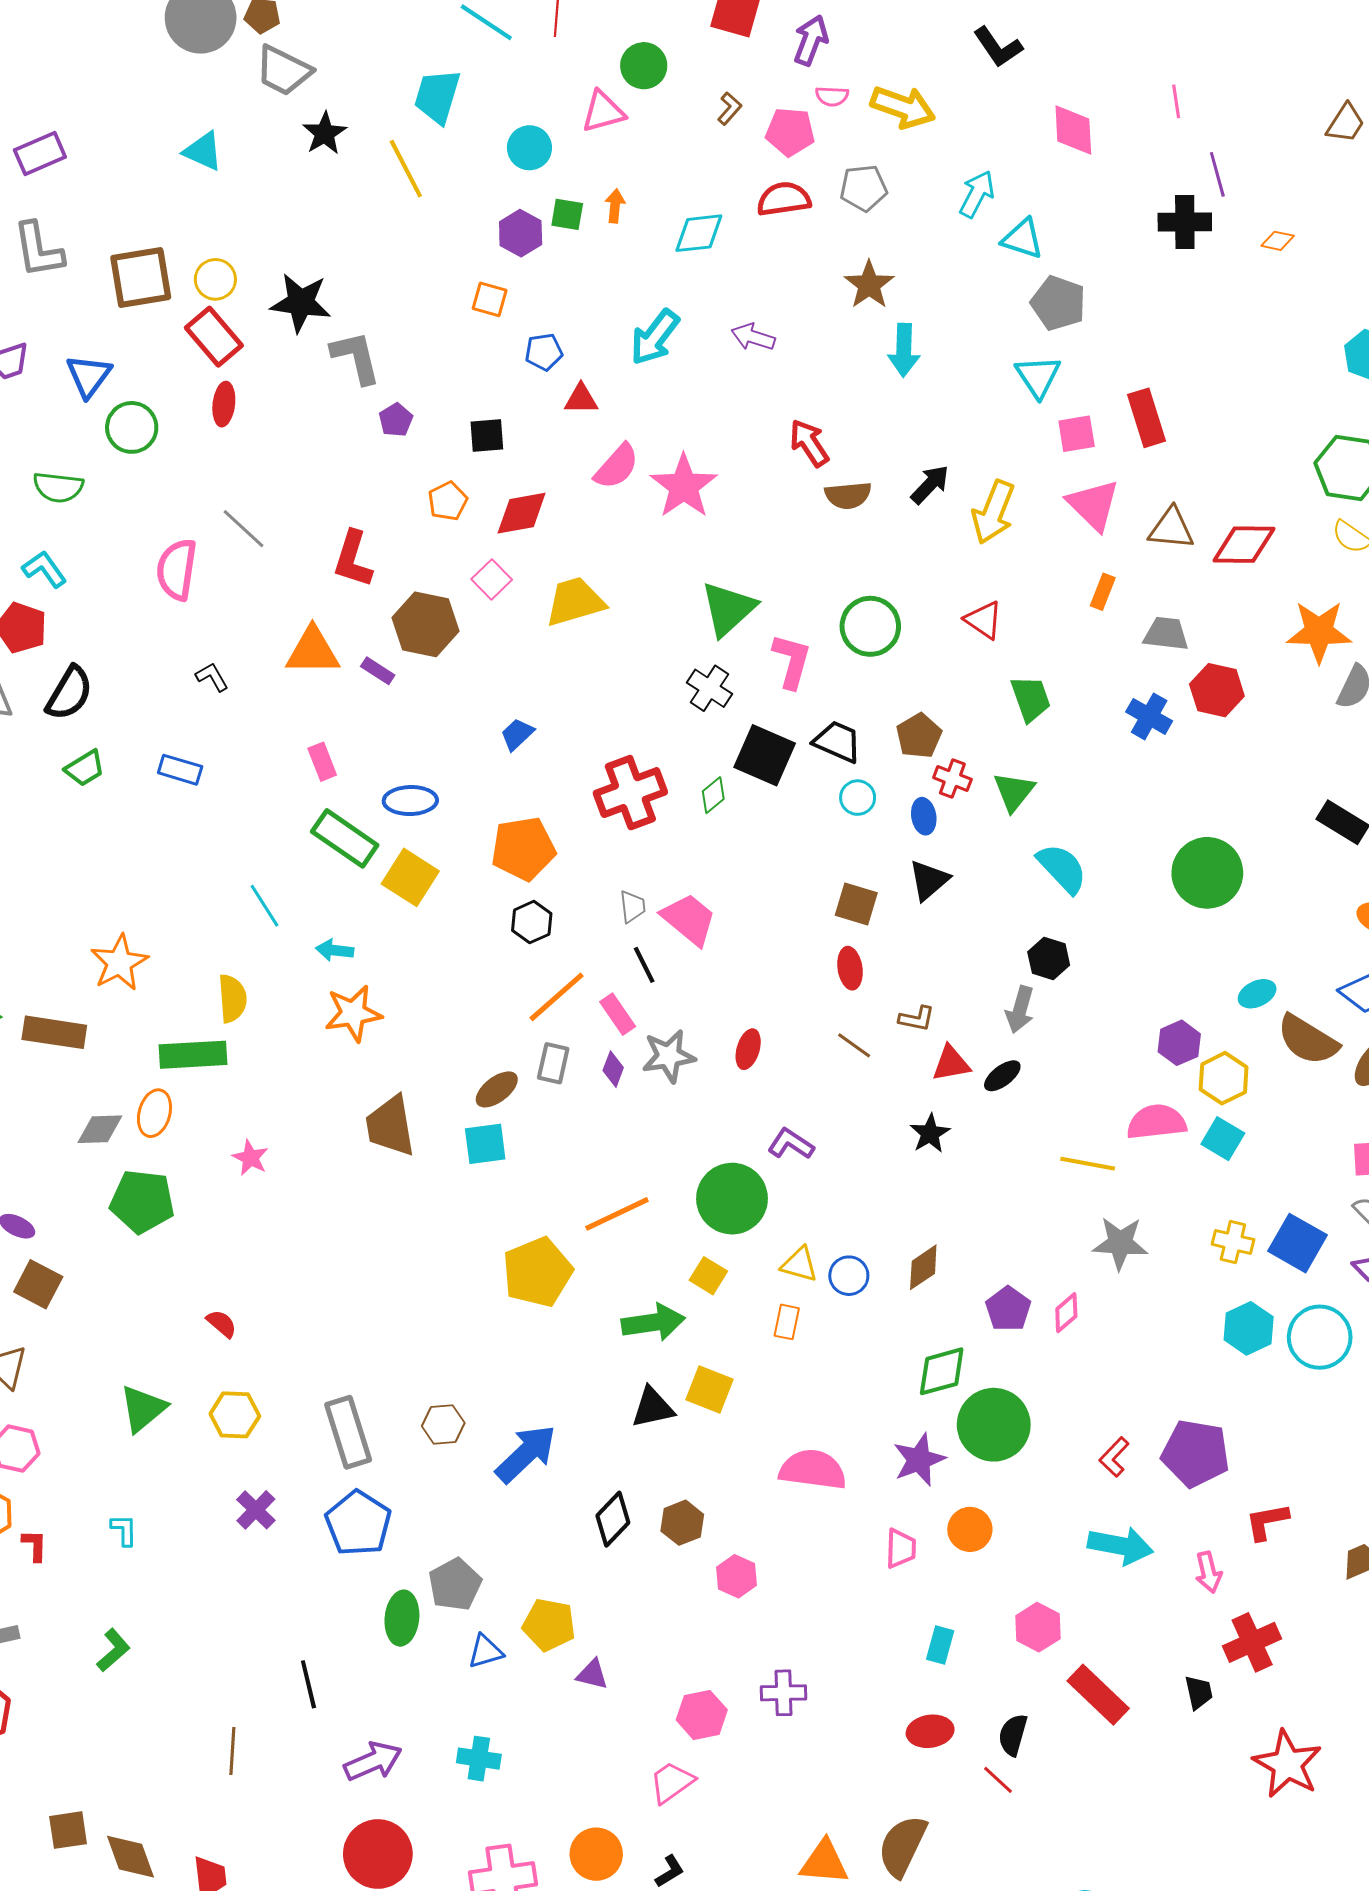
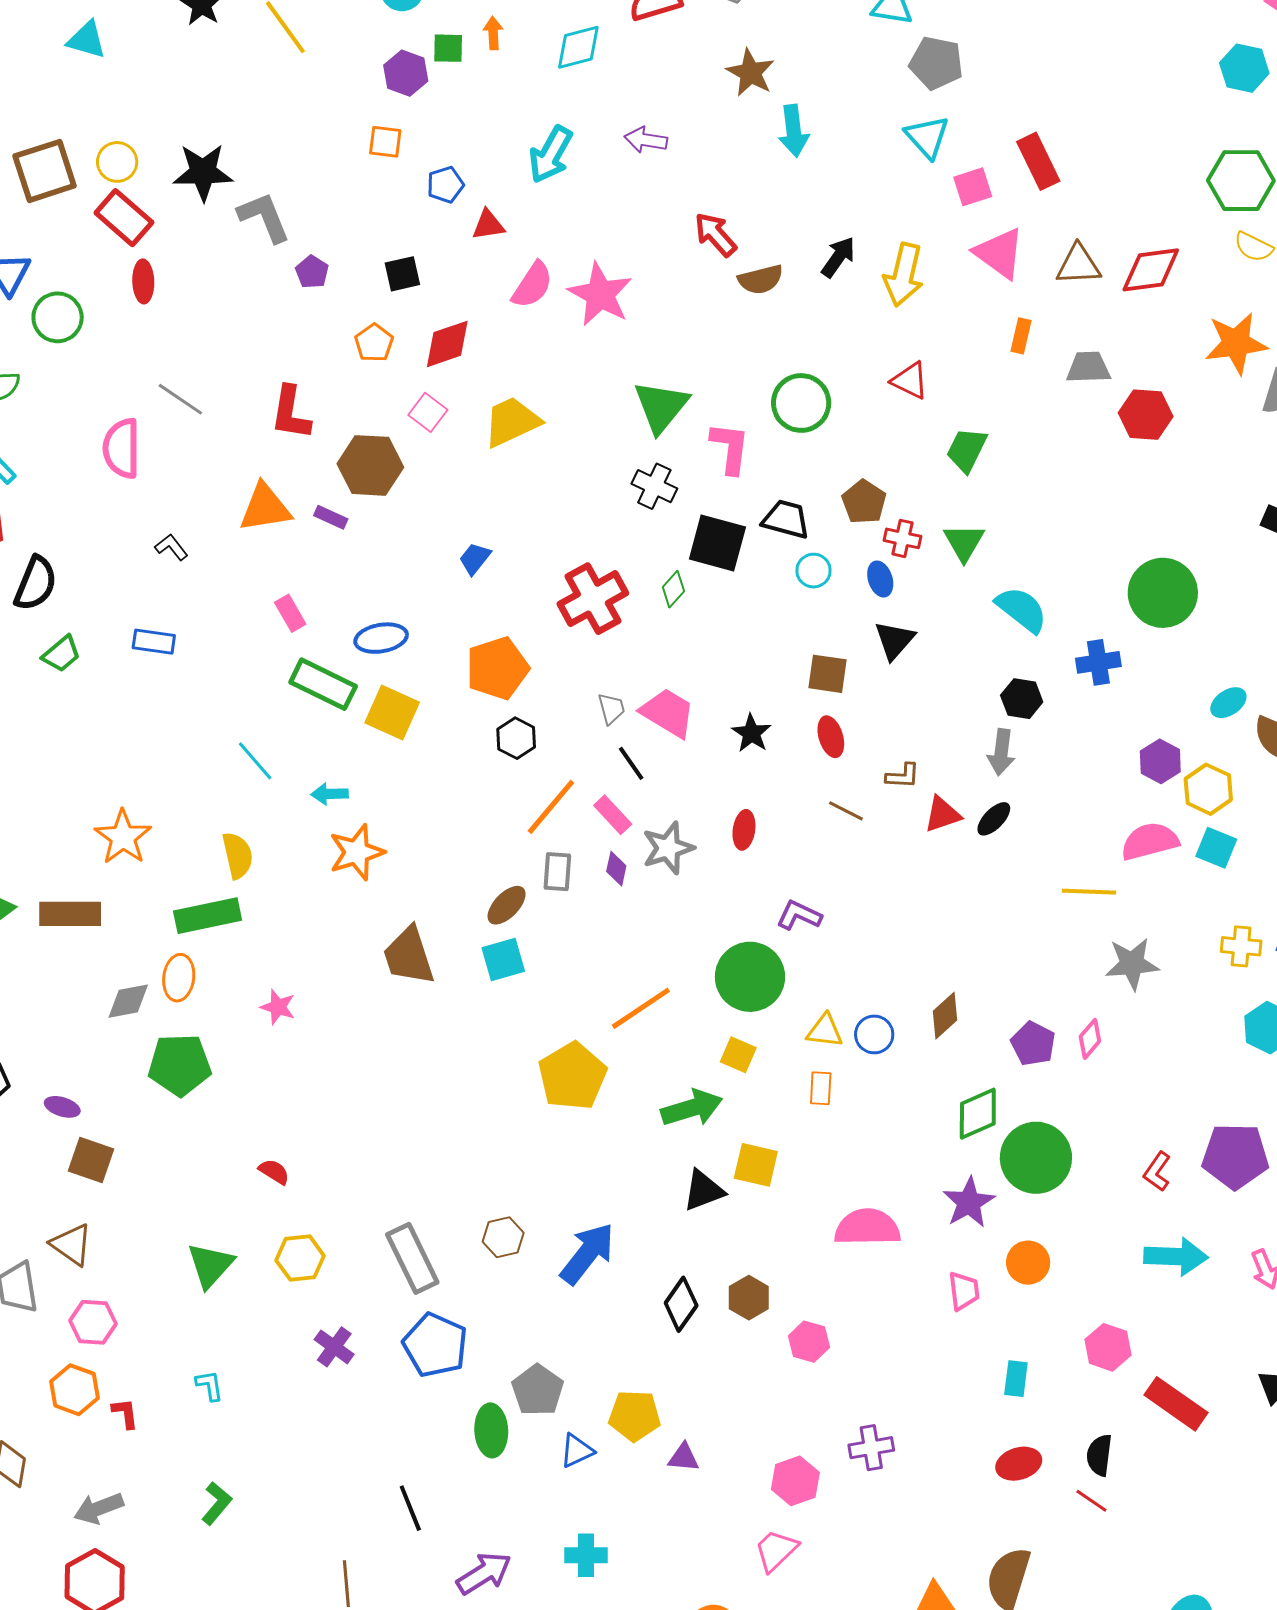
green trapezoid: (1031, 699) -> (967, 450), turned -126
blue cross: (1149, 716) -> (1098, 662), moved, turned -30
black star: (930, 1134) -> (751, 733), moved

